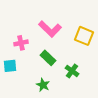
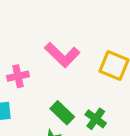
green rectangle: (48, 58) -> (62, 113), moved

